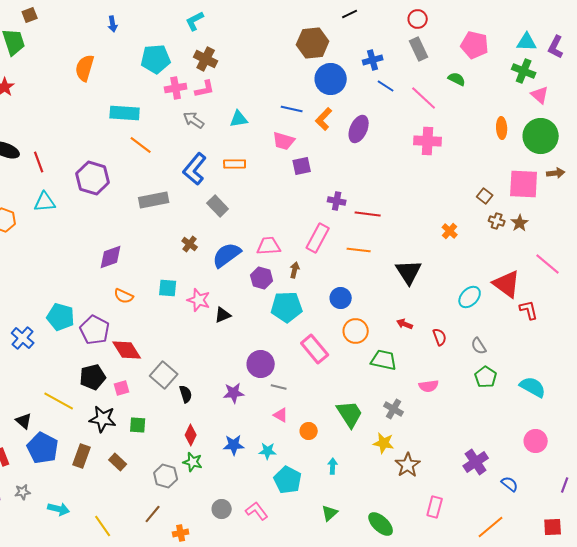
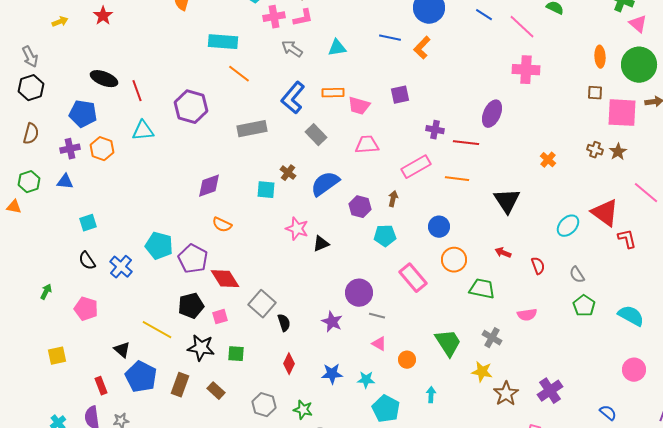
purple ellipse: (359, 129) -> (492, 114), moved
pink trapezoid: (284, 141) -> (359, 106), moved
brown square: (485, 196) -> (595, 93), moved, turned -35
pink rectangle: (318, 238) -> (416, 167), turned 32
pink trapezoid: (269, 246) -> (367, 145), moved
cyan square: (168, 288) -> (266, 190), moved
cyan pentagon: (287, 307) -> (385, 236), size x0.7
purple star: (234, 393) -> (332, 322), turned 30
green star: (193, 462) -> (303, 410), moved
purple cross: (476, 462) -> (550, 391), moved

